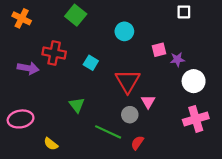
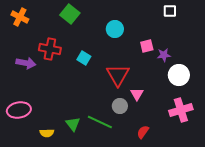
green triangle: (77, 105) -> (73, 124), moved
red semicircle: (137, 143) -> (143, 132), moved
yellow semicircle: (51, 144) -> (47, 133), turned -40

